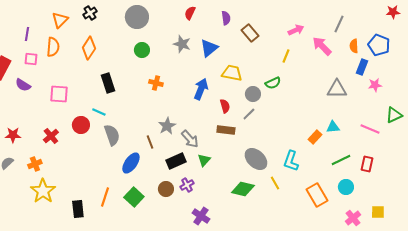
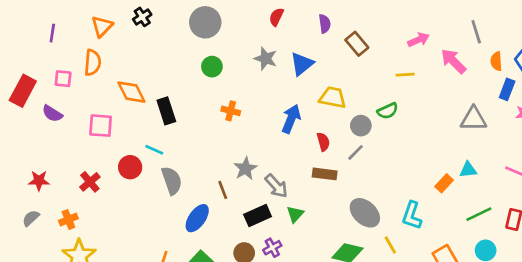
gray line: (339, 24) -> (476, 32), turned -42
purple line: (27, 34) -> (52, 33), moved
orange diamond: (89, 48) -> (131, 92), moved, turned -60
yellow line: (286, 56) -> (405, 75), turned 64

